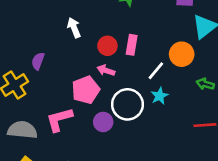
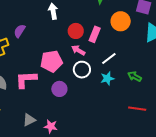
orange circle: (182, 54) -> (121, 21), moved
pink arrow: (106, 70) -> (78, 50), moved
green arrow: (205, 84) -> (135, 76), moved
white circle: (127, 104) -> (82, 70), moved, size x0.7

